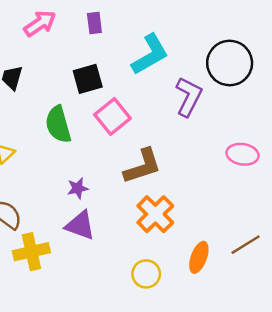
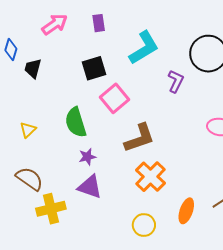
purple L-shape: (189, 97) -> (176, 81), size x0.7
green semicircle: (58, 124) -> (76, 122), moved

